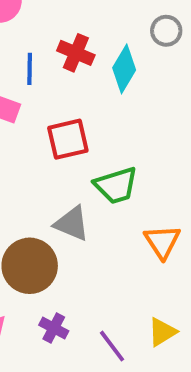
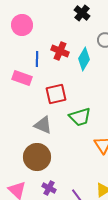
gray triangle: (72, 224) -> (43, 125), moved

